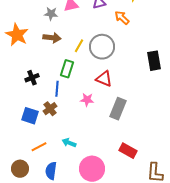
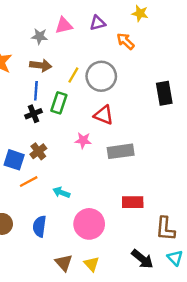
black cross: (32, 78) -> (33, 114), moved
blue line: (57, 89) -> (36, 91), moved
gray rectangle: (118, 109) -> (121, 151), turned 60
orange line: (39, 147) -> (29, 182), moved
red rectangle: (128, 151) -> (133, 202), turned -30

